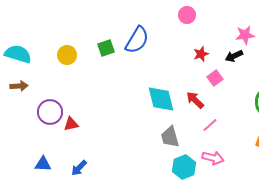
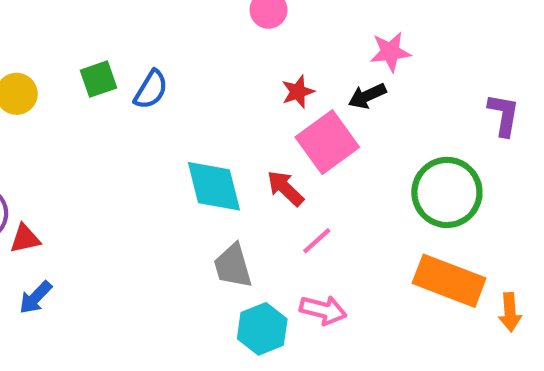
blue semicircle: (137, 40) -> (151, 90), moved, size x0.7
pink square: (215, 78) -> (327, 142), size x1.8
blue arrow: (79, 168) -> (35, 297), moved

